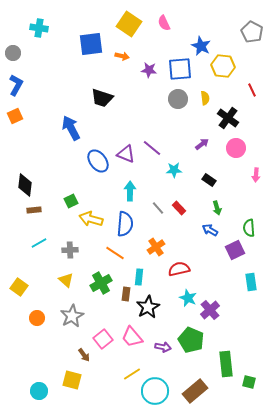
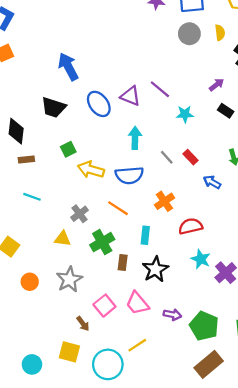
black trapezoid: (102, 98) -> (53, 107), moved
black rectangle: (209, 180) -> (226, 111), moved
blue semicircle: (125, 224) -> (129, 175), turned 80
blue arrow: (210, 230) -> (212, 182), moved
cyan line: (39, 243) -> (32, 197), turned 49
gray cross: (70, 250) -> (80, 214), moved, turned -35
yellow triangle: (66, 280) -> (63, 239), turned -35
brown rectangle: (126, 294) -> (123, 262), moved
green pentagon: (191, 340) -> (204, 326), moved
cyan circle: (155, 391) -> (108, 364), moved

